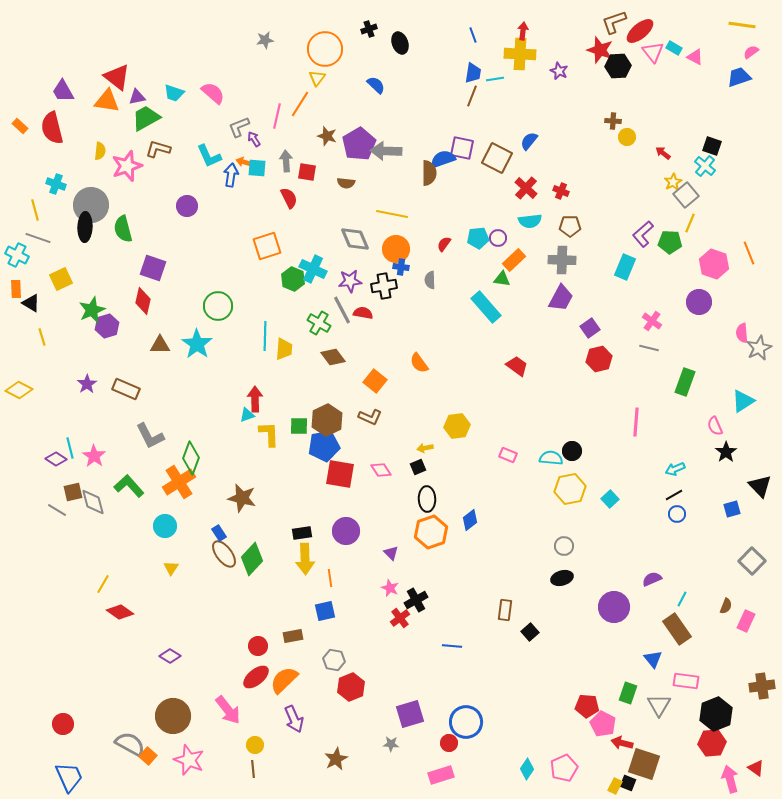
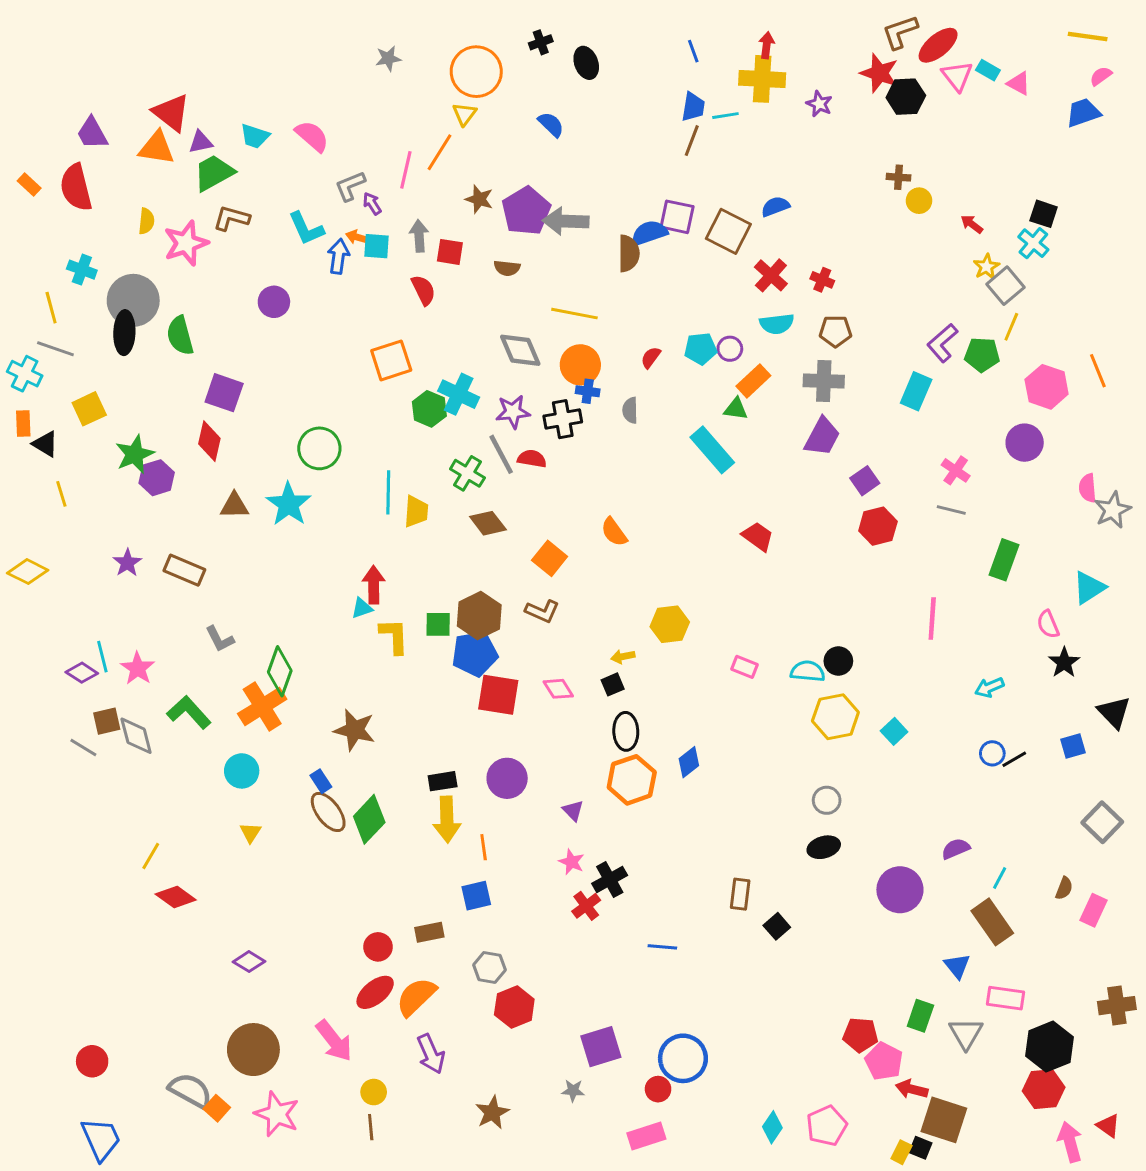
blue semicircle: (529, 141) -> (775, 207), turned 30
gray L-shape: (150, 436) -> (220, 639), size x0.7
black line: (674, 495) -> (1014, 759), moved

